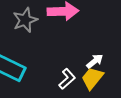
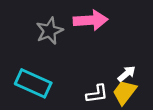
white L-shape: (67, 79) -> (97, 94), turned 35

